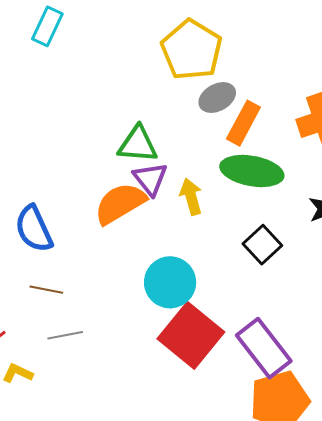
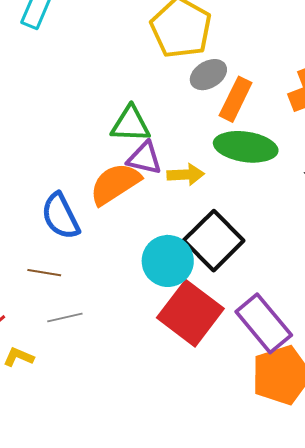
purple triangle: (150, 179) -> (144, 158), turned -36
yellow arrow: (191, 197) -> (186, 175), turned 105
blue semicircle: (34, 229) -> (61, 216), moved
black square: (262, 245) -> (214, 241), moved, size x1.5

